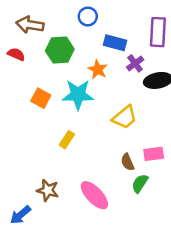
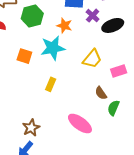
pink rectangle: (154, 154) -> (119, 71), moved
brown star: (48, 190) -> (31, 128), moved, turned -30

